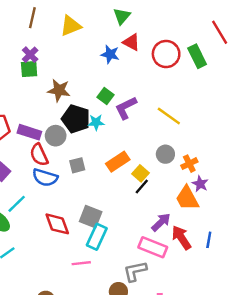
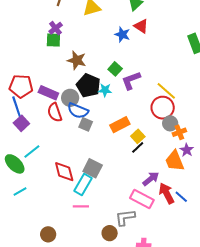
red circle: (166, 54) -> (163, 108), moved
gray circle: (165, 154) -> (170, 123), moved
gray square: (77, 165) -> (86, 124), turned 32
blue semicircle: (45, 177) -> (78, 111), moved
cyan rectangle: (97, 237) -> (83, 184), moved
blue line: (209, 240) -> (181, 197), moved, turned -64

